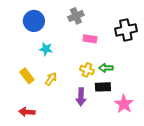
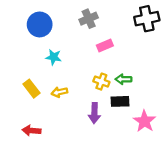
black cross: (126, 30) -> (147, 19), moved
pink rectangle: (90, 39) -> (105, 45), turned -32
yellow arrow: (51, 79) -> (59, 92), turned -136

